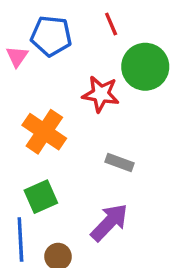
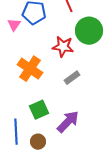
gray rectangle: (120, 162) -> (72, 78), moved, turned -56
green square: (41, 197) -> (39, 110), moved

